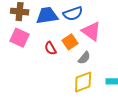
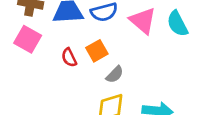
pink triangle: (91, 31) -> (143, 21), moved

